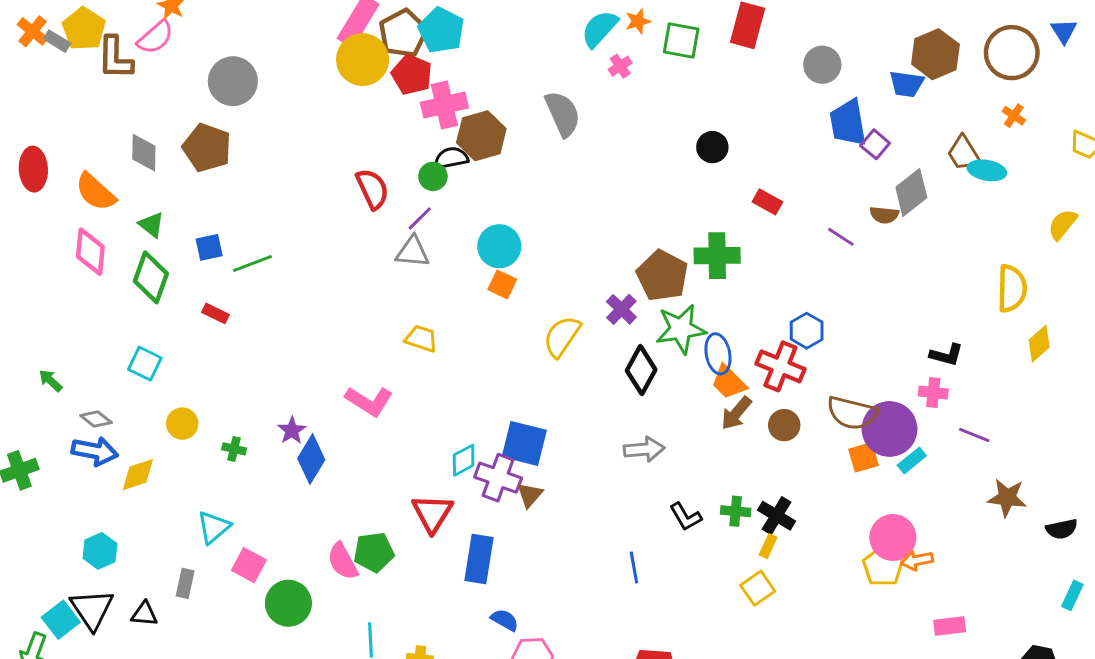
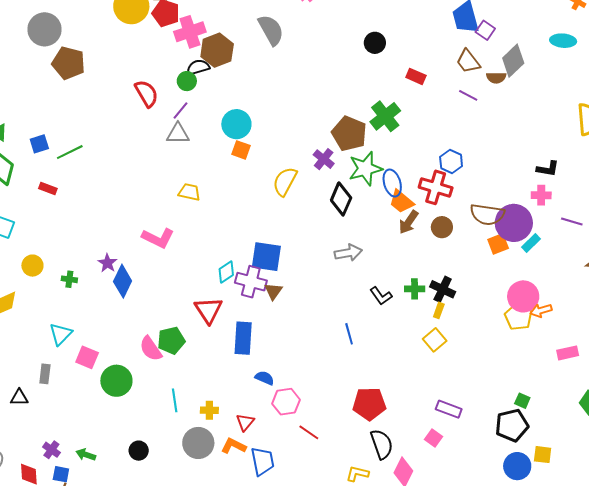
brown pentagon: (207, 148) -> (69, 63), moved
brown trapezoid: (964, 153) -> (468, 61), moved
green cross: (717, 256) -> (385, 116), turned -32

